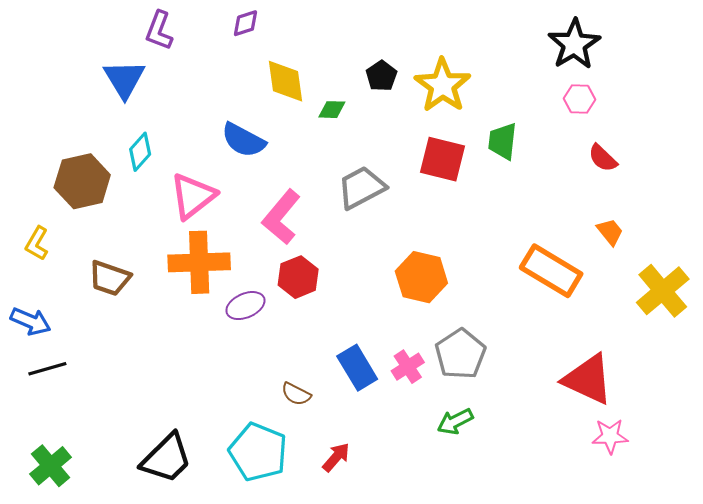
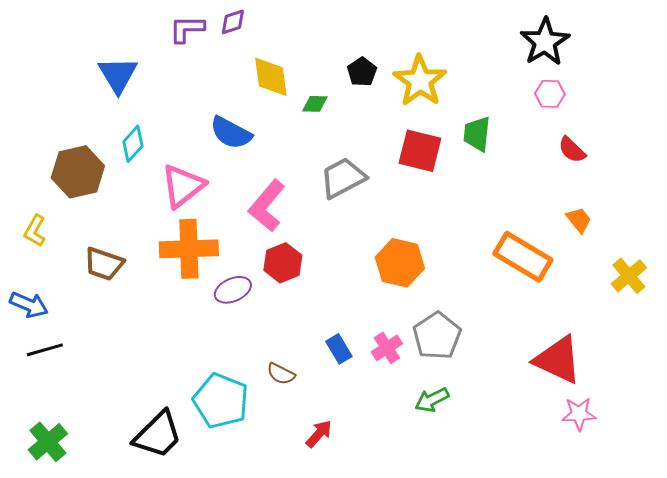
purple L-shape: (159, 31) -> (187, 29), moved, turned 69
yellow cross: (663, 291) -> (629, 276), size x0.7
blue rectangle: (357, 368) -> (339, 349), size x0.7
cyan pentagon: (258, 452) -> (221, 401), moved

